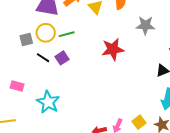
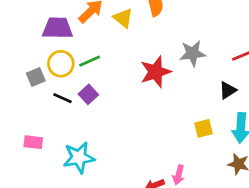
gray star: (145, 25) -> (193, 53), moved
cyan star: (48, 102) -> (79, 158), turned -30
yellow square: (139, 122) -> (203, 128), moved, turned 32

